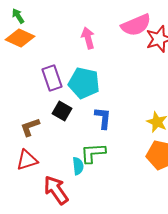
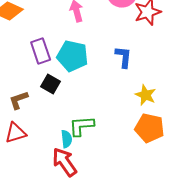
blue L-shape: (103, 118) -> (124, 57), moved
red arrow: (56, 190) -> (65, 162), moved

